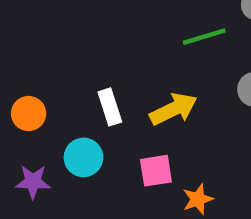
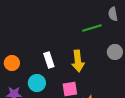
yellow arrow: (174, 109) -> (78, 61), turned 110

